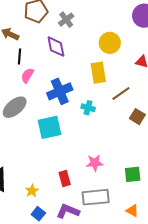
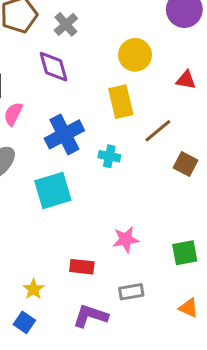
red rectangle: (65, 178) -> (82, 267), turned -63
gray rectangle: (96, 197) -> (131, 292), size x0.6
blue square: (38, 214) -> (24, 322), moved

